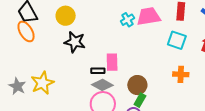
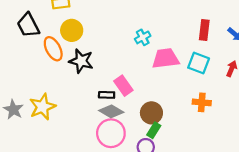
pink trapezoid: (149, 16) -> (165, 59), moved
orange ellipse: (26, 31) -> (53, 49), moved
pink rectangle: (112, 62) -> (123, 86), turned -36

